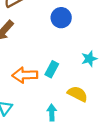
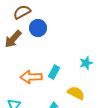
blue circle: (61, 18) -> (38, 28), moved

